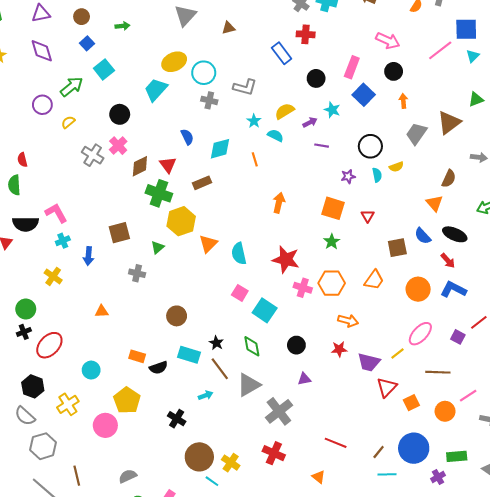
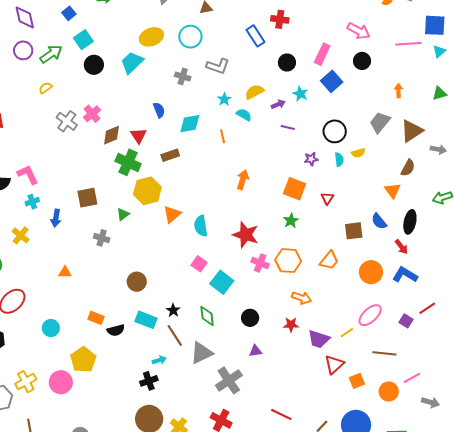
pink line: (440, 50) -> (408, 44), turned 30
cyan circle: (204, 73) -> (190, 37), moved
orange arrow: (403, 101) -> (398, 91), moved
purple circle: (42, 105) -> (23, 50), moved
black circle: (120, 114) -> (94, 65), moved
brown triangle: (449, 123) -> (412, 131), moved
black ellipse: (455, 234) -> (410, 222), turned 75
yellow cross: (68, 404) -> (26, 382), moved
black cross: (177, 419) -> (149, 381), moved, turned 36

